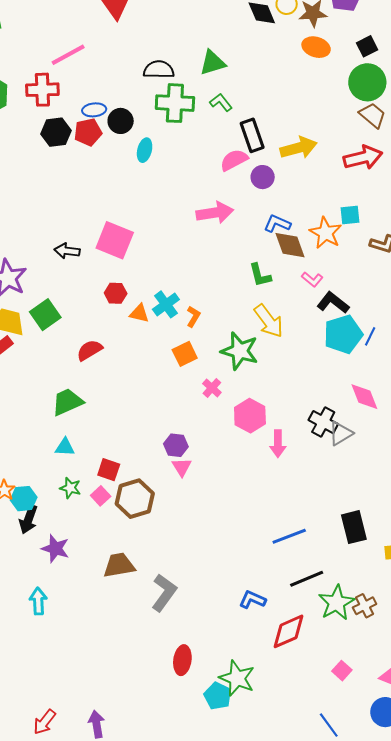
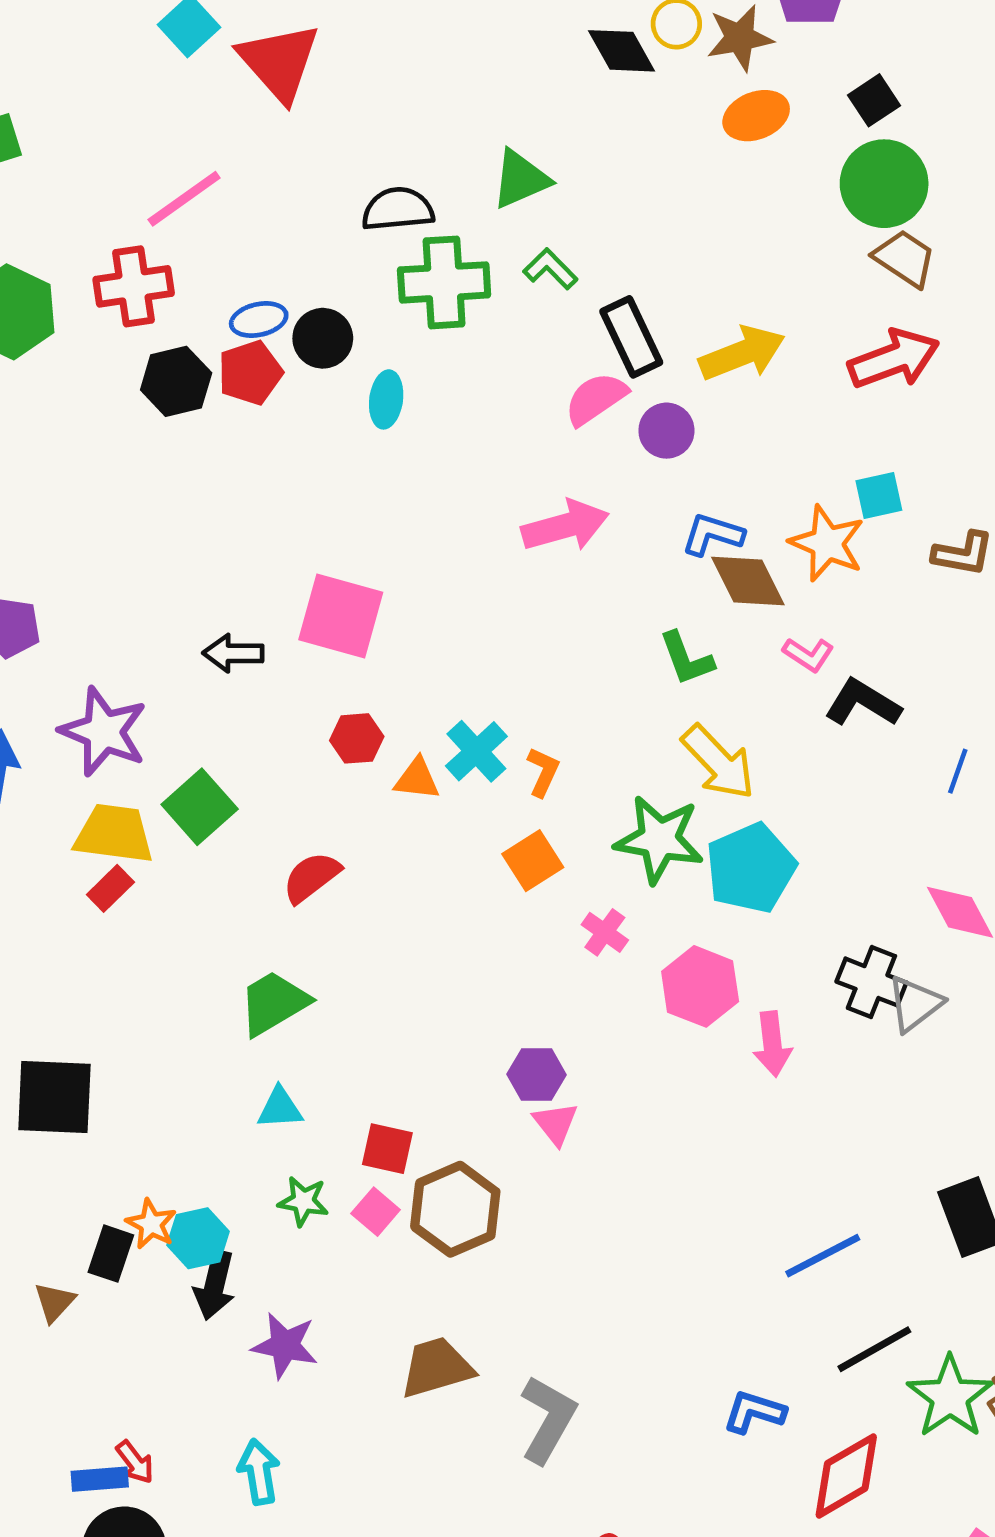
orange ellipse: (316, 47) -> (756, 116), turned -32
cyan pentagon: (343, 334) -> (751, 868), moved

